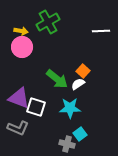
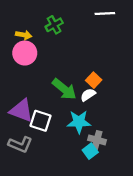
green cross: (48, 22) -> (54, 25), size x0.7
white line: (101, 31) -> (105, 14), moved
gray cross: (67, 144) -> (97, 140), moved

